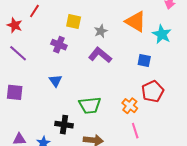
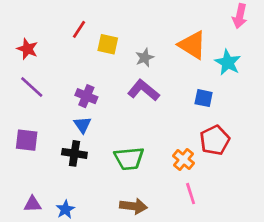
red line: (34, 11) -> (79, 29), moved
purple cross: (59, 45) -> (86, 96), moved
black cross: (64, 125) -> (74, 153), moved

